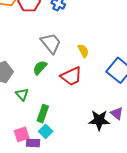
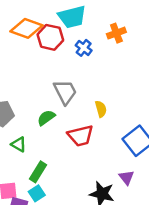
green triangle: (22, 94) -> (19, 144), turned -32
purple triangle: (117, 113) -> (127, 177), moved

